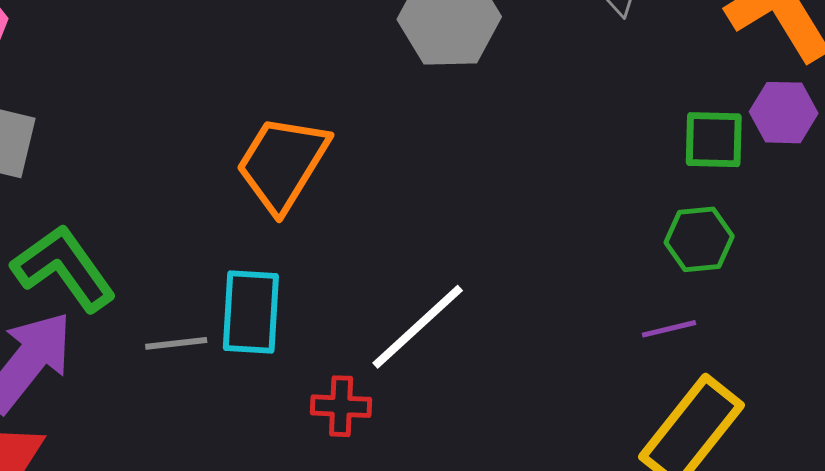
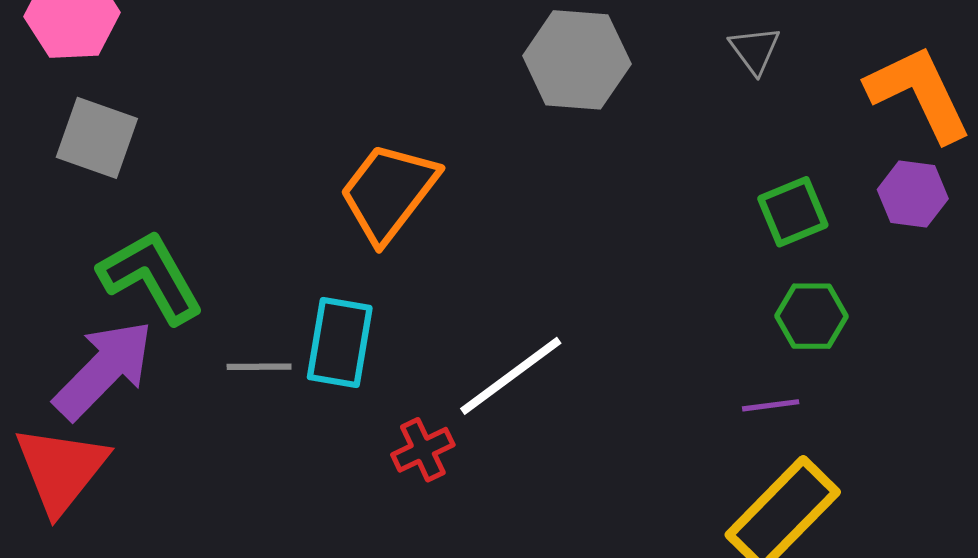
green square: (714, 140) -> (793, 212), moved, turned -30
red cross: (341, 406) -> (423, 450), turned -34

